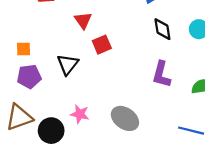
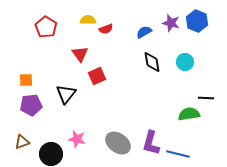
purple L-shape: (161, 74) -> (151, 143), moved
brown triangle: (19, 117) -> (22, 142), size x0.6

